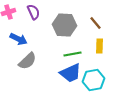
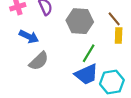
yellow rectangle: (99, 46) -> (119, 36), moved
green line: (72, 54) -> (89, 53), turned -48

